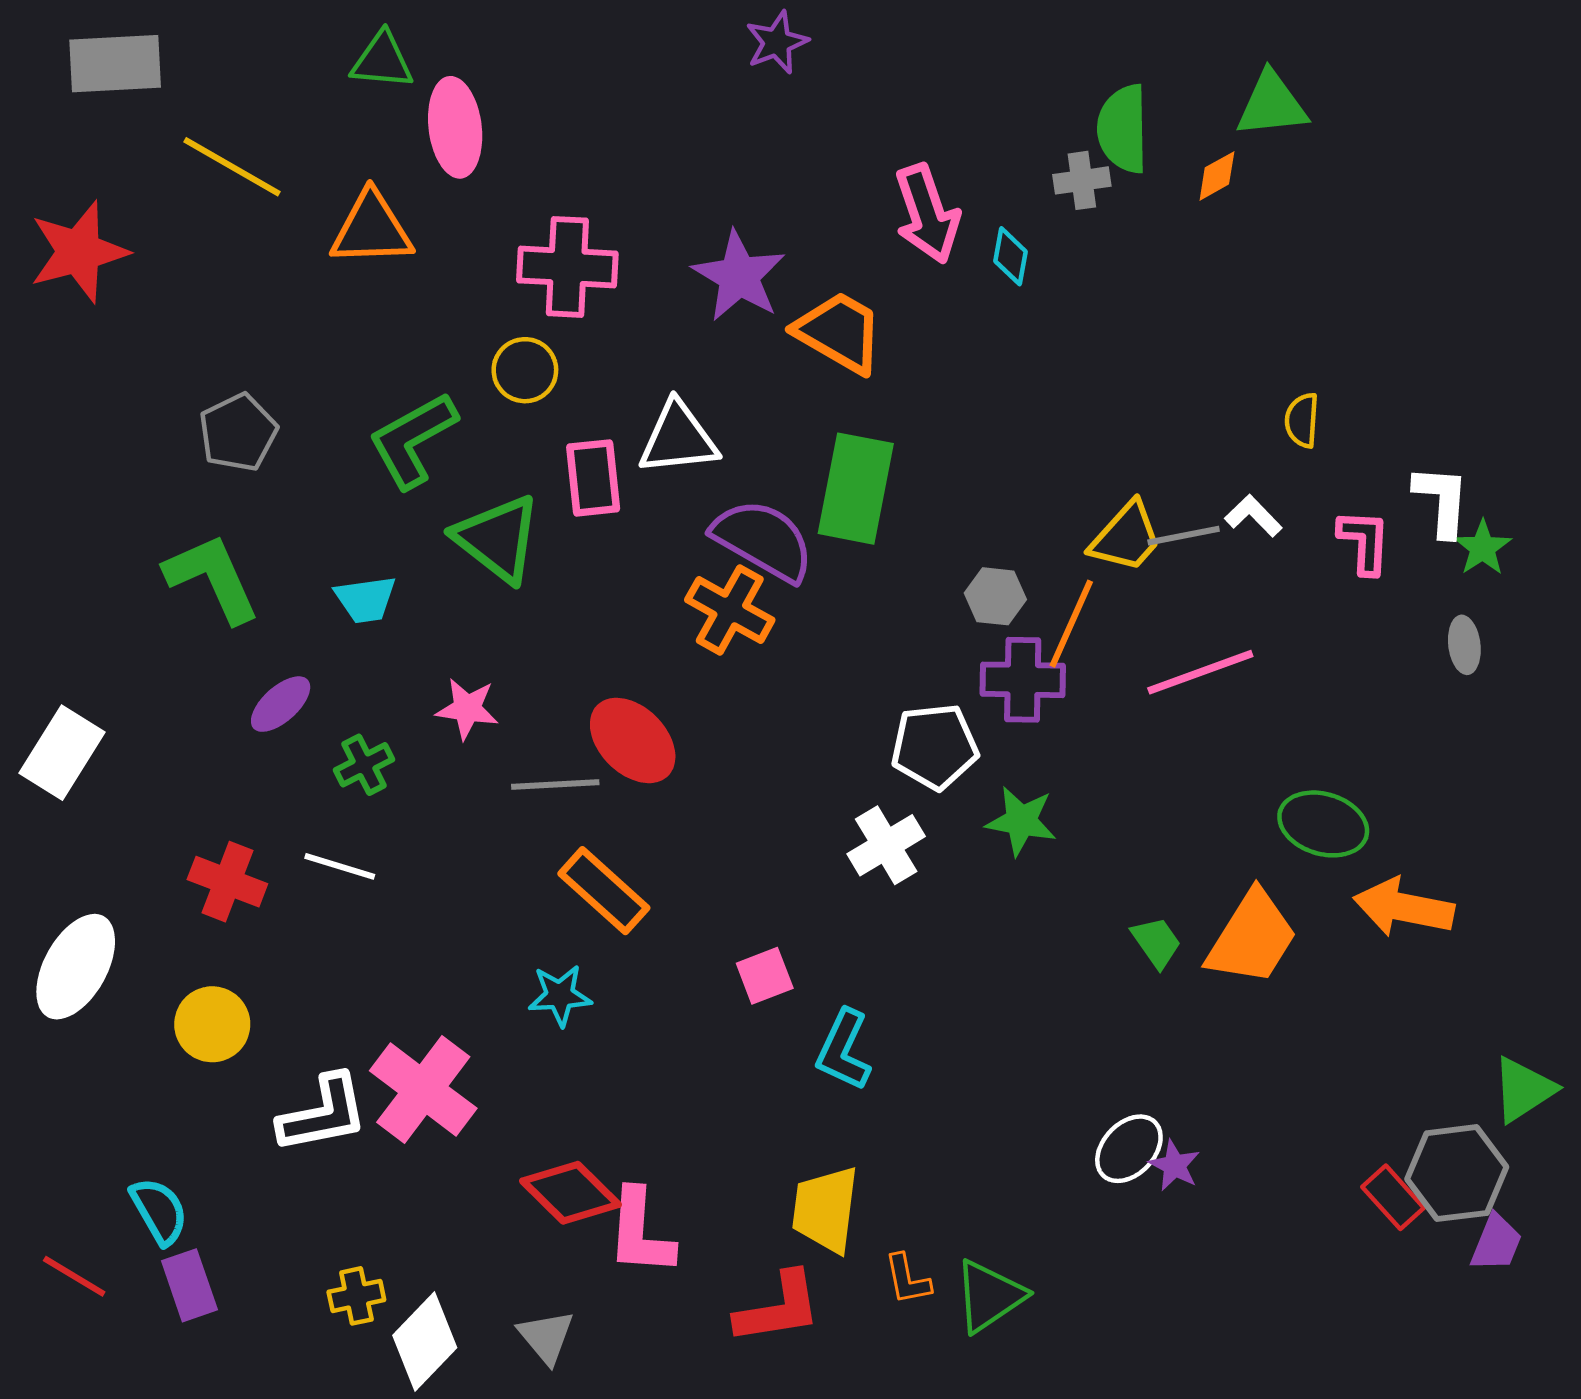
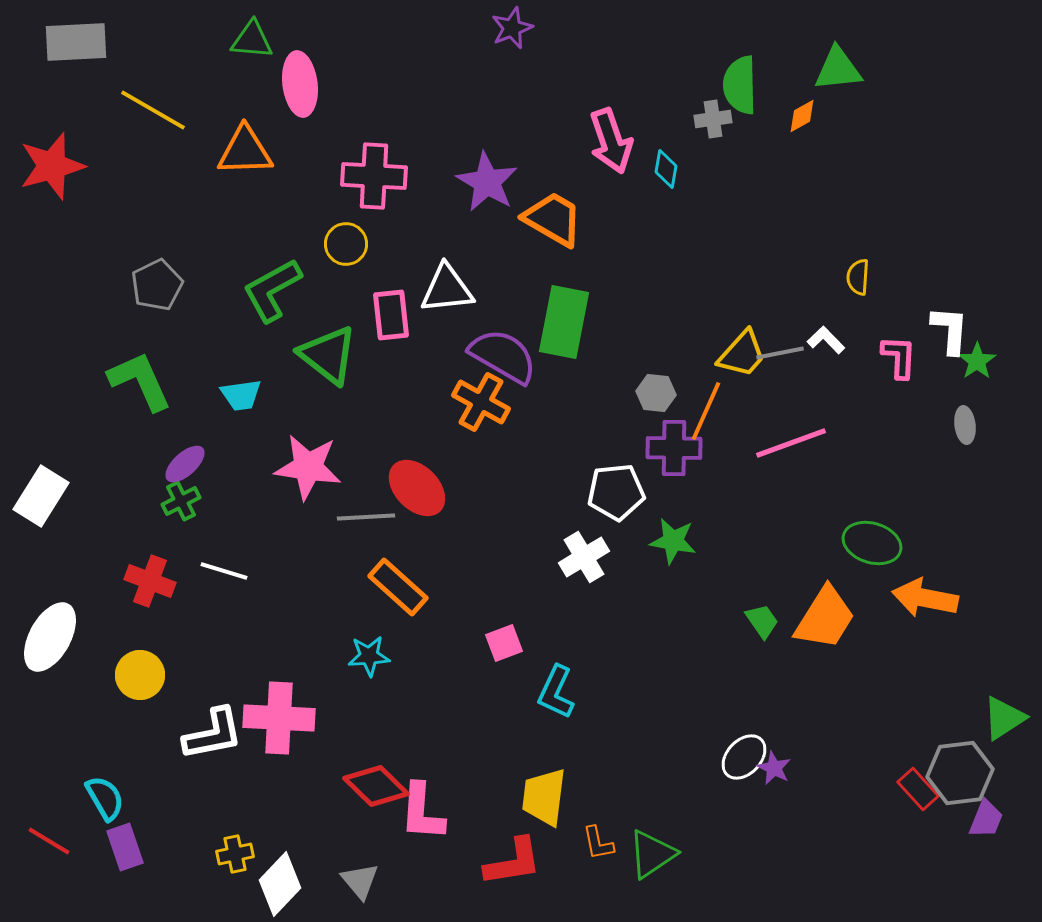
pink star: (467, 709) -> (308, 467), size x1.6
green cross: (364, 765) -> (181, 501), moved
pink cross: (423, 1090) -> (279, 718), turned -34

